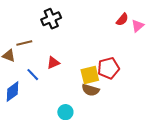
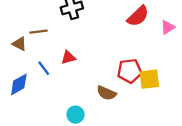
red semicircle: (122, 19) -> (138, 16), moved, size x1.5
yellow square: (90, 75) -> (149, 79), moved

